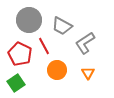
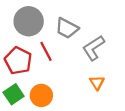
orange circle: (57, 70) -> (41, 95), moved

